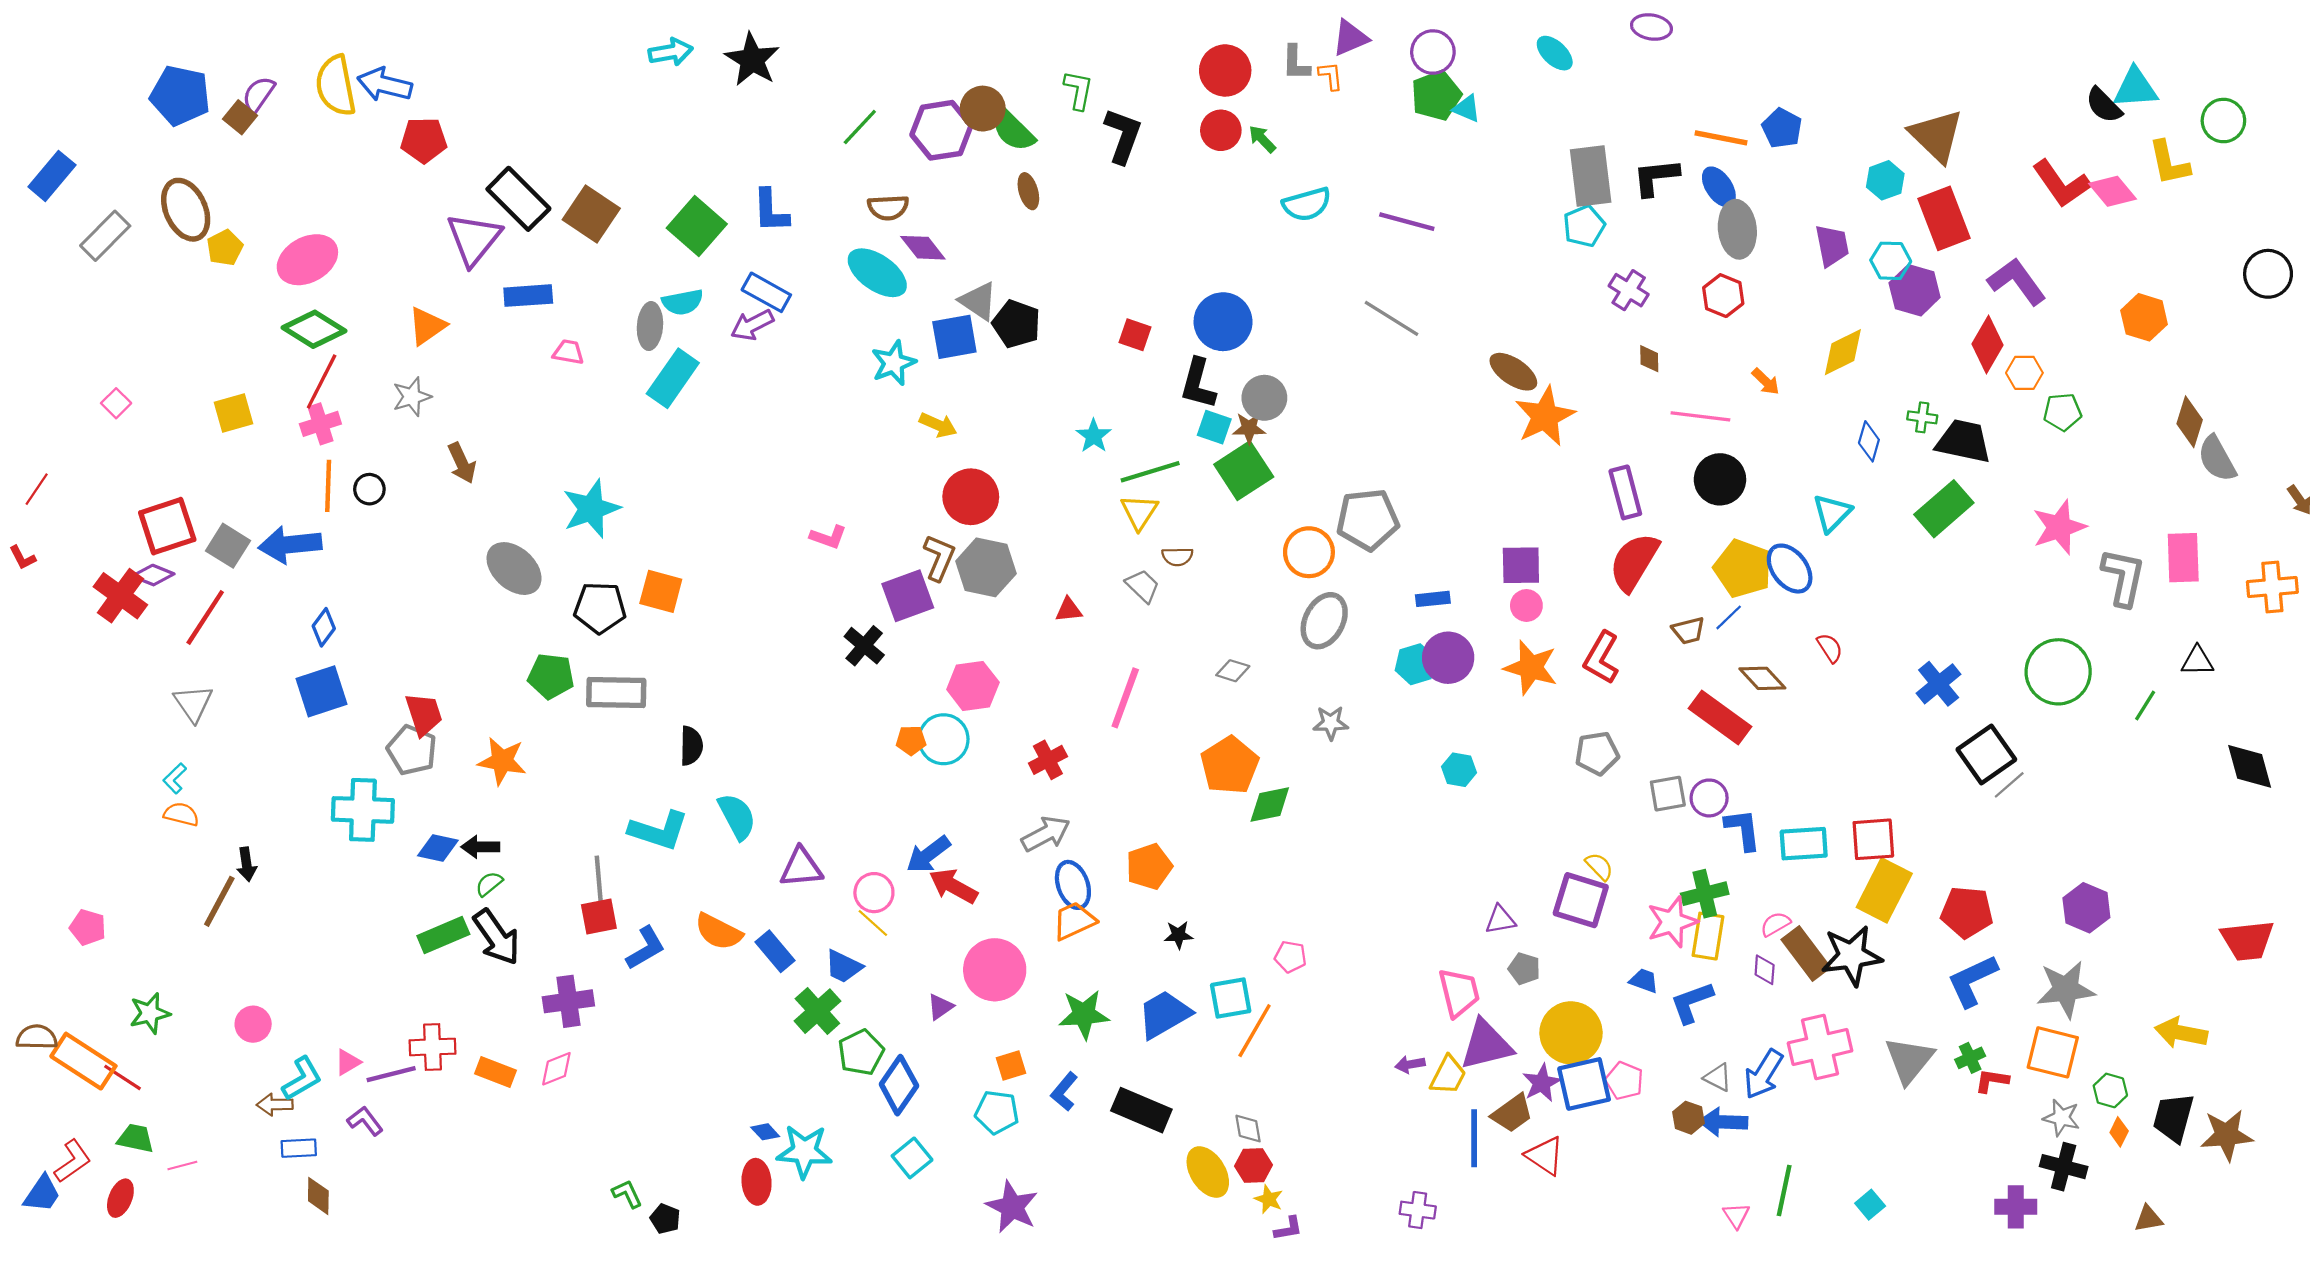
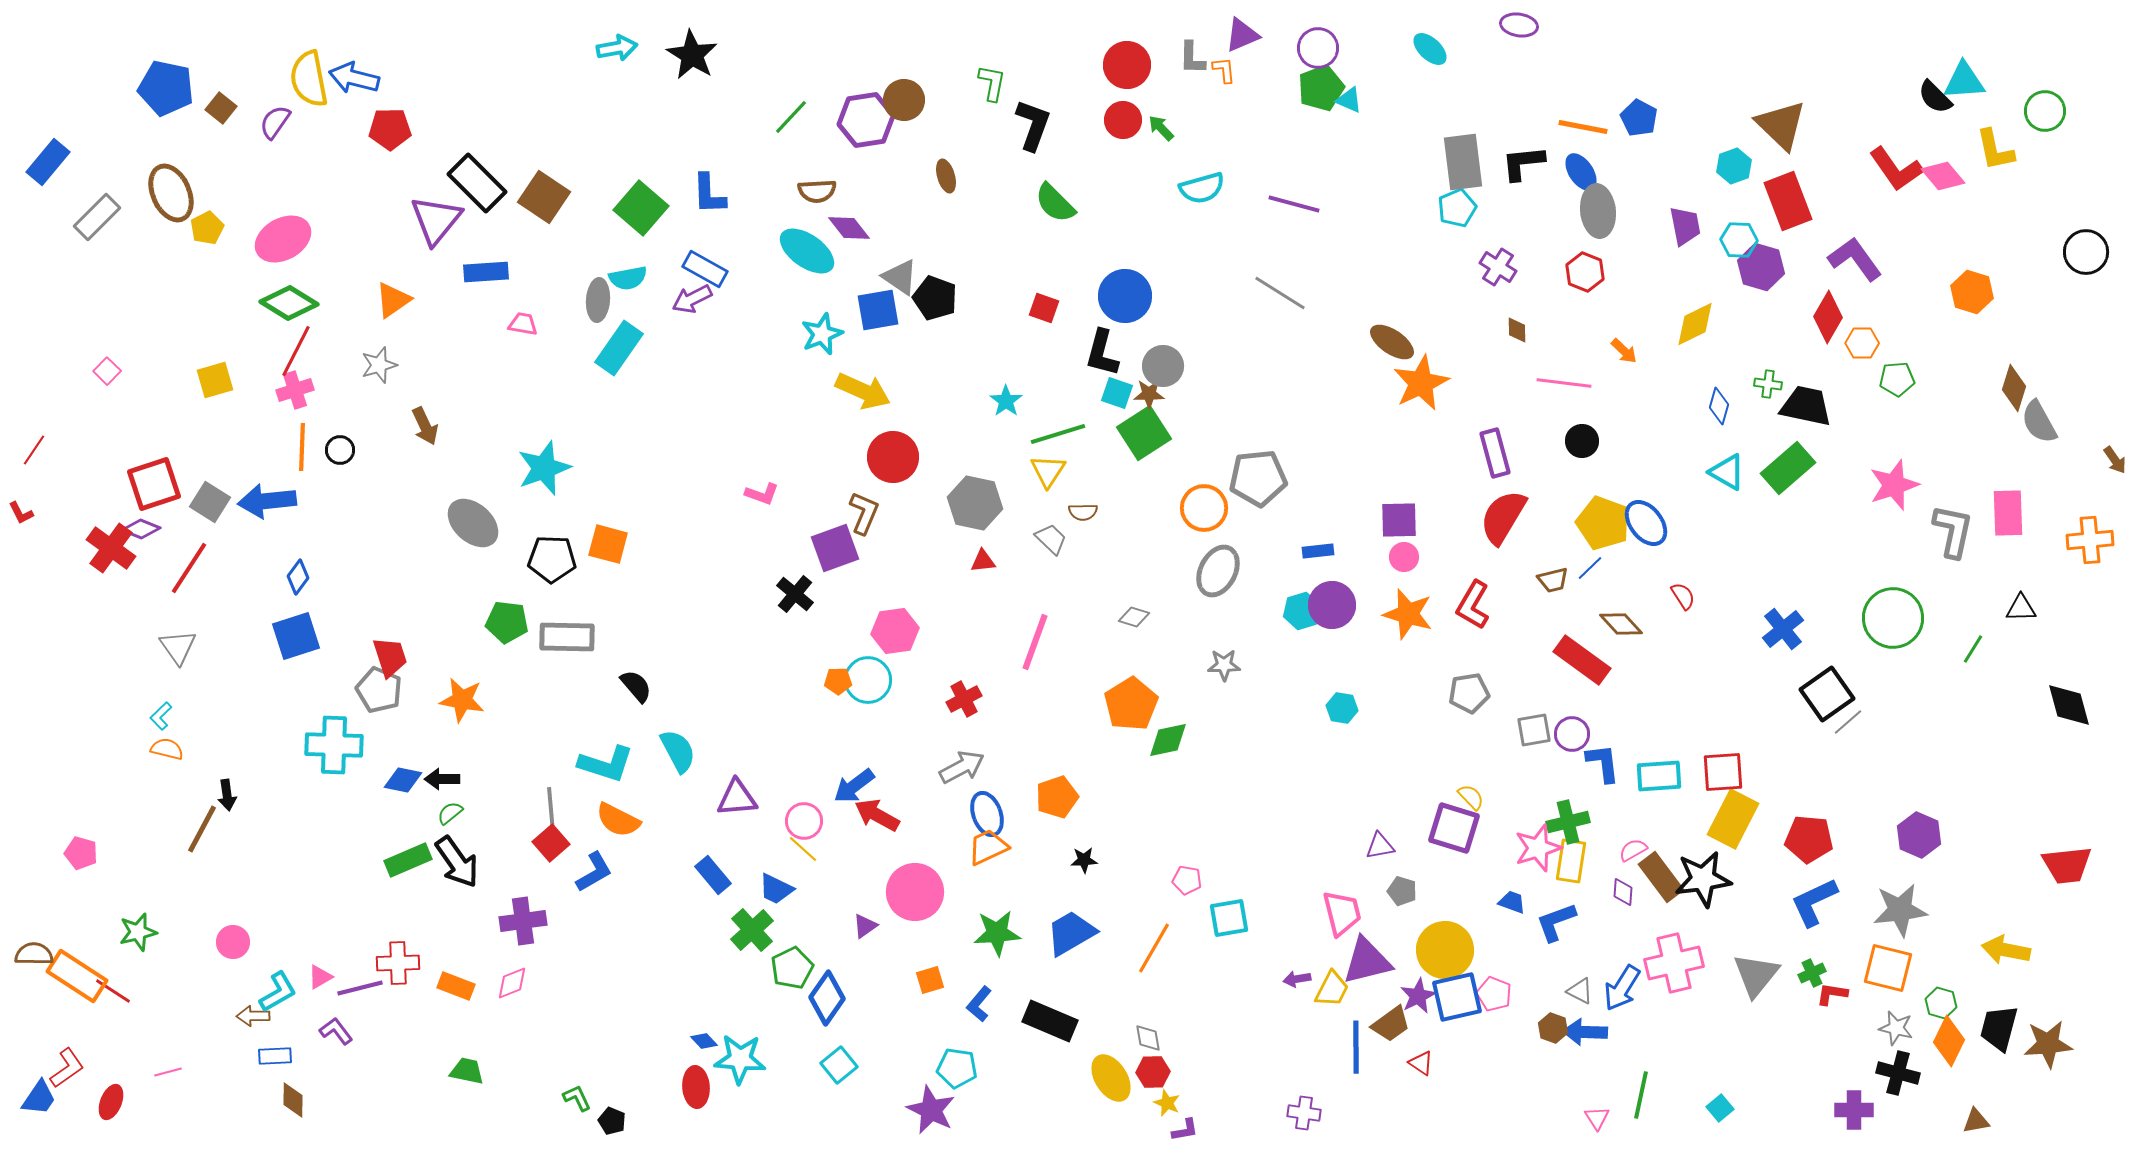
purple semicircle: (259, 94) -> (275, 122), moved
green semicircle: (1013, 130) -> (1055, 203), moved
yellow arrow: (938, 425) -> (863, 391), size x1.6
black circle: (1720, 479) -> (1582, 441), size x0.7
cyan triangle: (1832, 513) -> (1727, 472), moved, turned -45
gray hexagon: (986, 567) -> (975, 503), moved
black semicircle: (691, 746) -> (636, 686), turned -42
red square: (599, 916) -> (551, 843), turned -30
orange semicircle: (718, 932) -> (618, 820), moved
cyan square: (1231, 998) -> (1229, 918), moved
cyan pentagon: (997, 1112) -> (957, 1068), moved
orange diamond: (2119, 1132) -> (1949, 1041), size x1.8
green trapezoid: (136, 1138) -> (467, 1071), moved
red triangle: (1545, 1156) -> (1421, 1063), size x0.7

